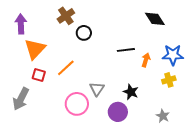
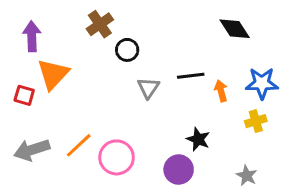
orange arrow: (146, 60) -> (221, 91), turned -32
orange line: (66, 68) -> (79, 145), moved
red square: (39, 75) -> (24, 95), moved
gray triangle: (97, 89) -> (148, 88), moved
gray arrow: (21, 99) -> (32, 150), turned 45

